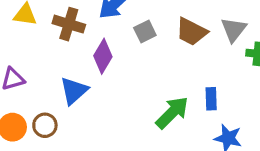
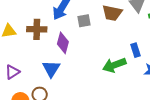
gray square: (145, 32) -> (84, 21), turned 32
green arrow: (172, 113) -> (114, 65), turned -140

